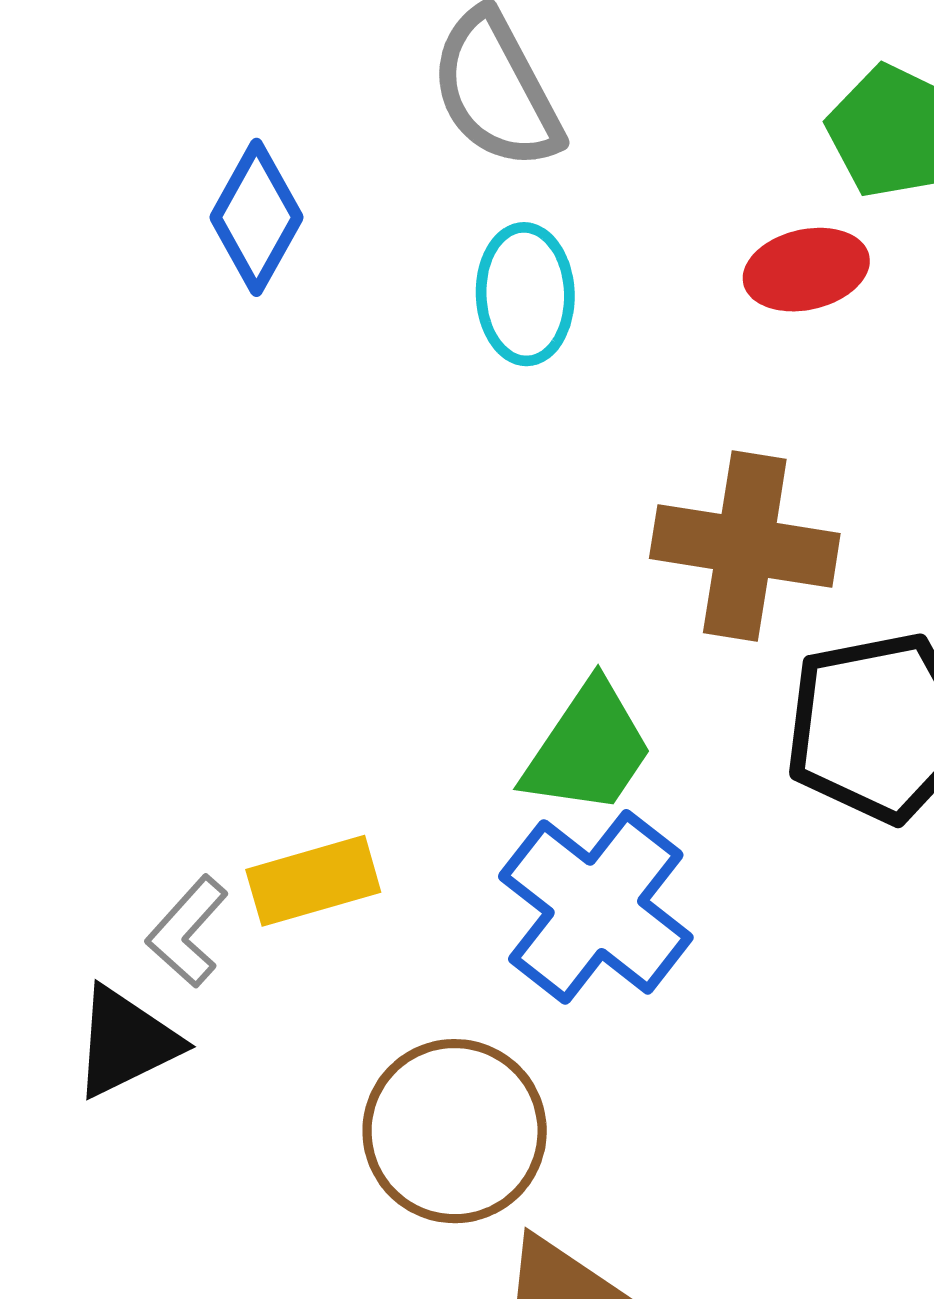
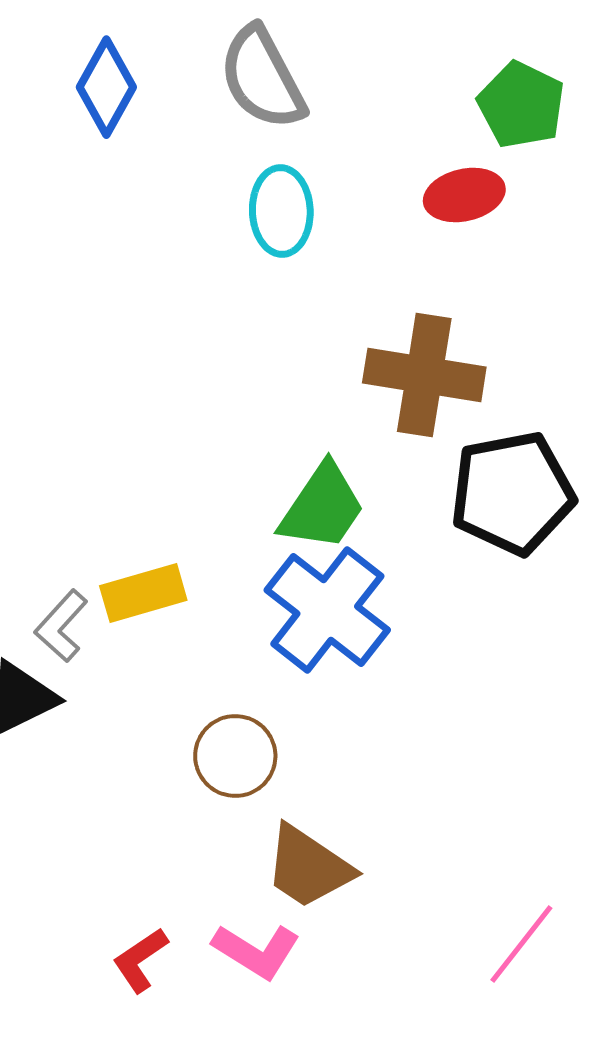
blue diamond: (256, 217) -> (106, 87), moved
brown circle: (455, 1131) -> (235, 756), size x0.7

